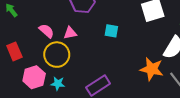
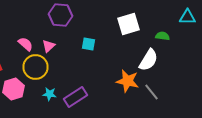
pink triangle: (70, 33) -> (48, 46), turned -32
cyan star: (58, 83) -> (50, 94), moved

